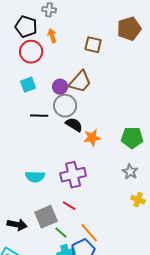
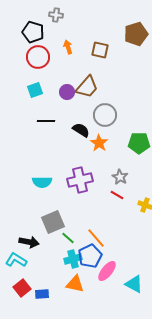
orange arrow: (52, 36) -> (68, 47), moved
gray circle: (65, 106) -> (105, 115), moved
orange star: (92, 138) -> (99, 143), turned -30
gray star: (130, 172) -> (120, 177), moved
red line: (69, 206) -> (117, 195), moved
black arrow: (17, 225) -> (29, 242), moved

